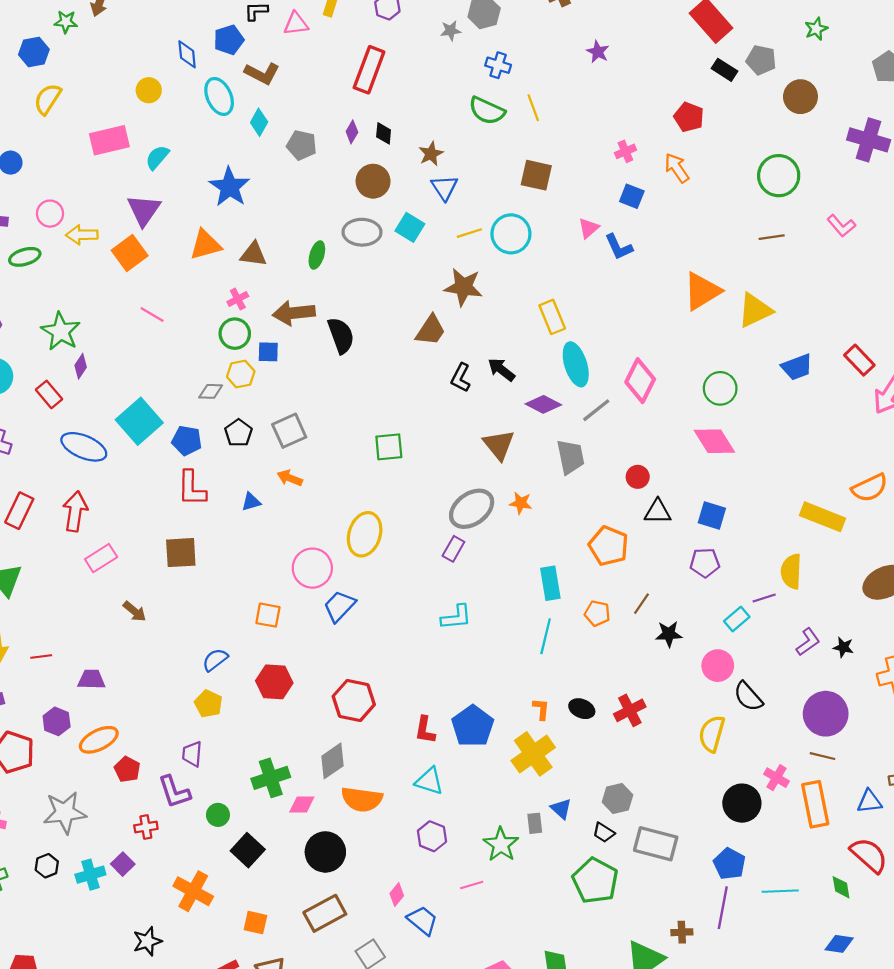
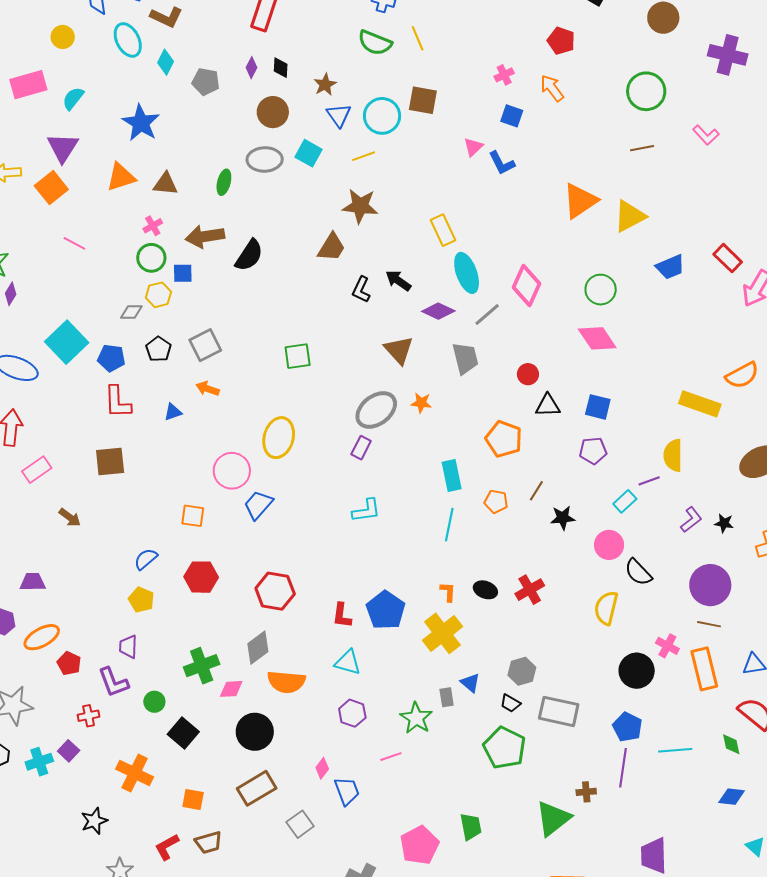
cyan circle: (511, 234) -> (382, 116), moved
black semicircle: (341, 335) -> (249, 255), turned 56
blue trapezoid: (422, 920) -> (347, 791), turned 32

